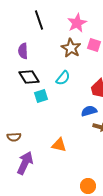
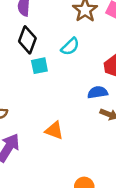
black diamond: (29, 77) -> (27, 40), turned 45

